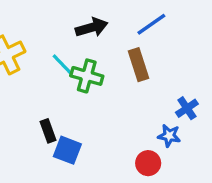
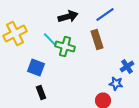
black rectangle: (48, 131) -> (41, 92), moved
blue square: (67, 150) -> (36, 68), moved

